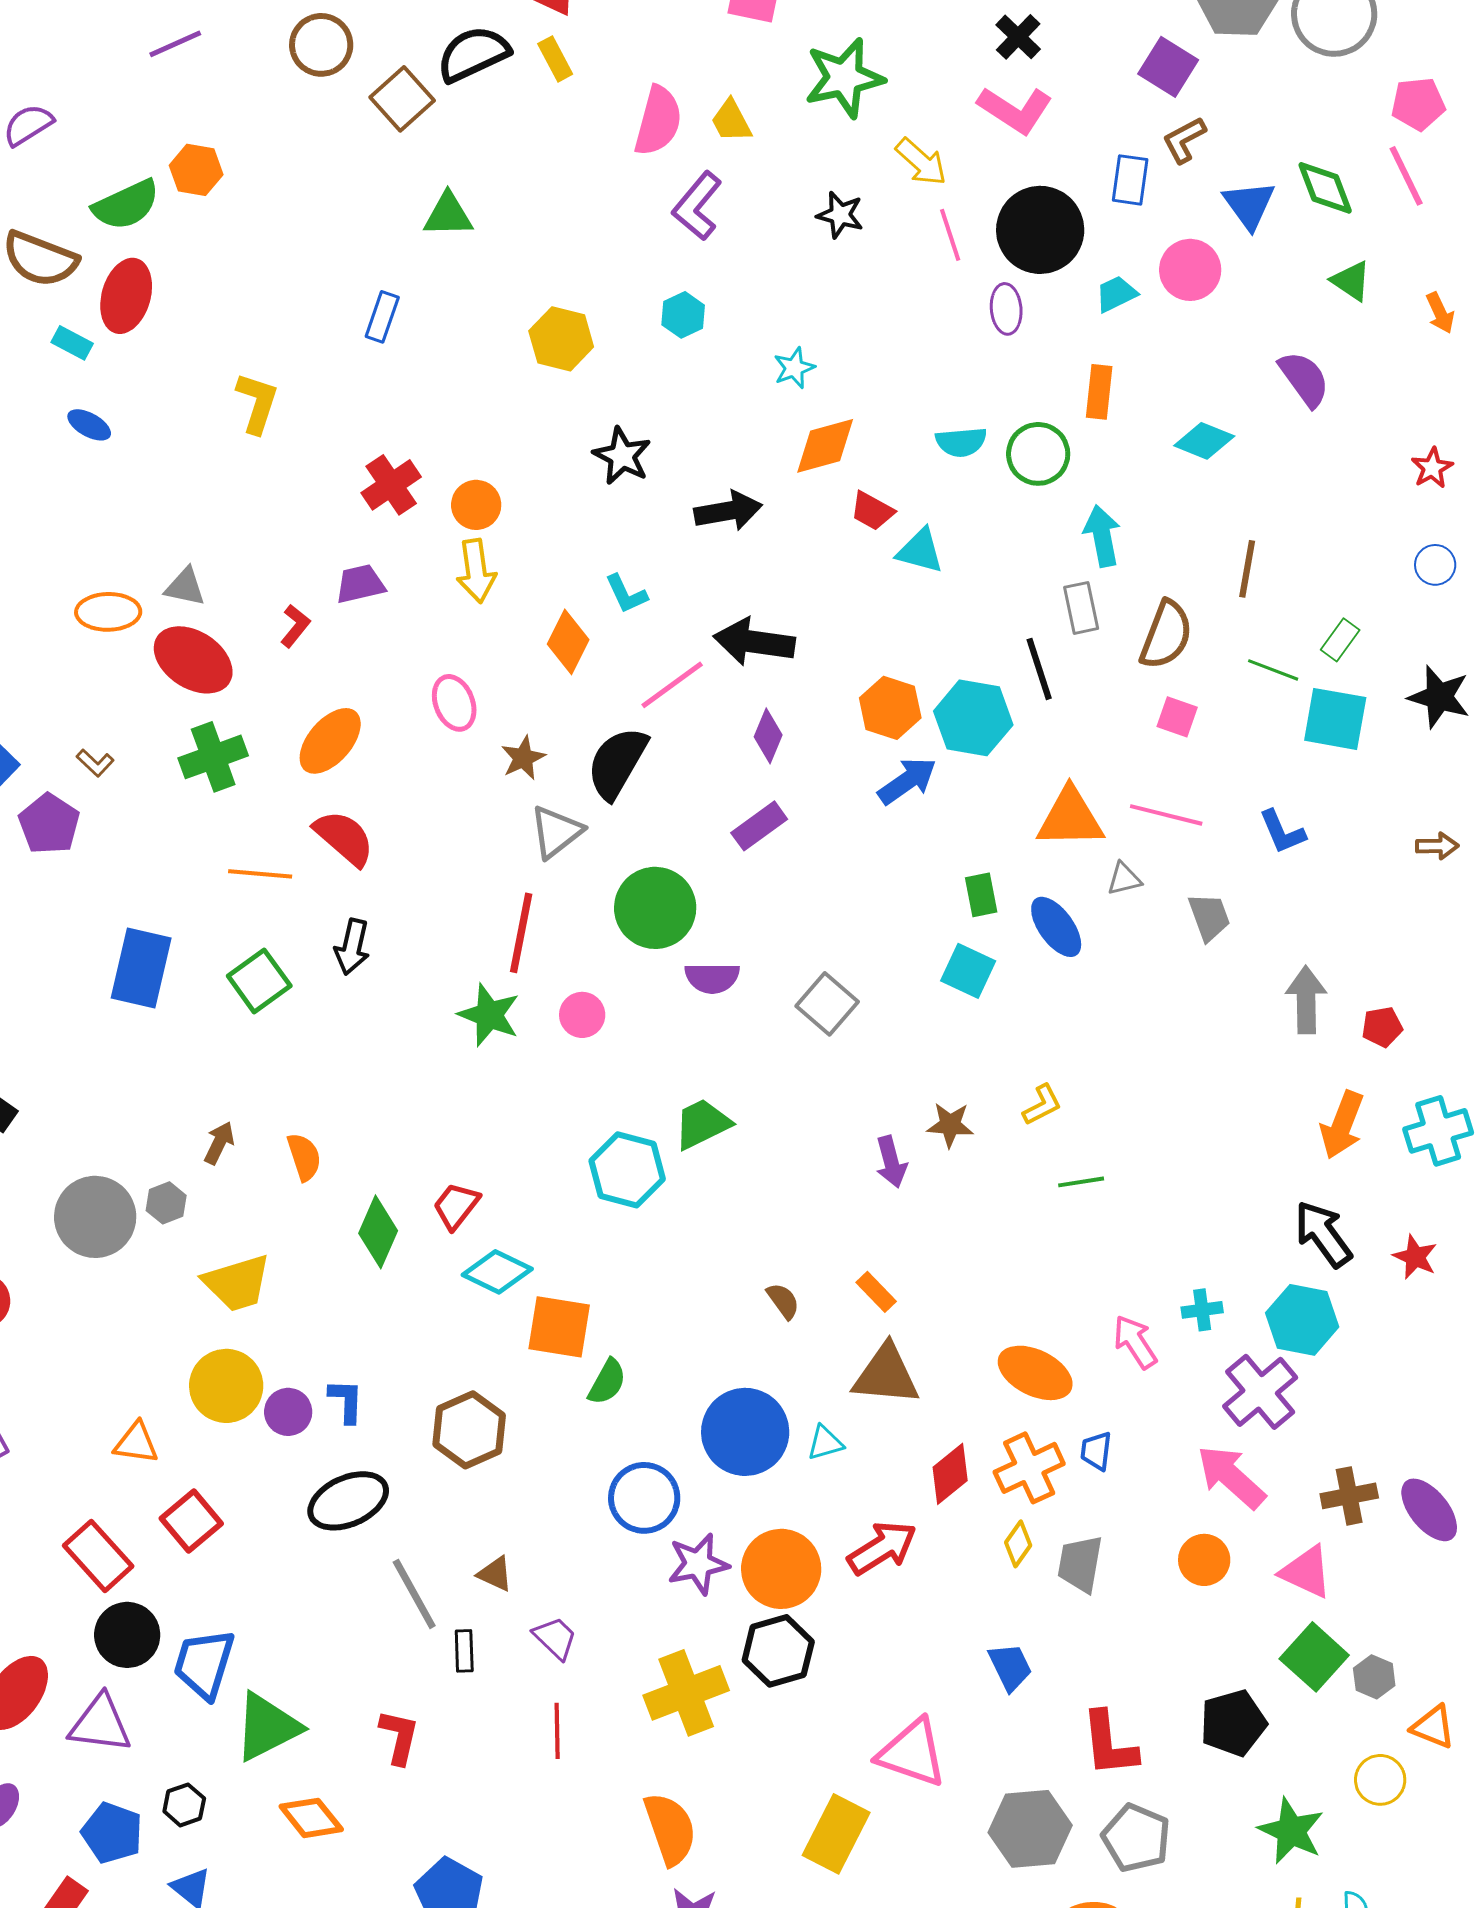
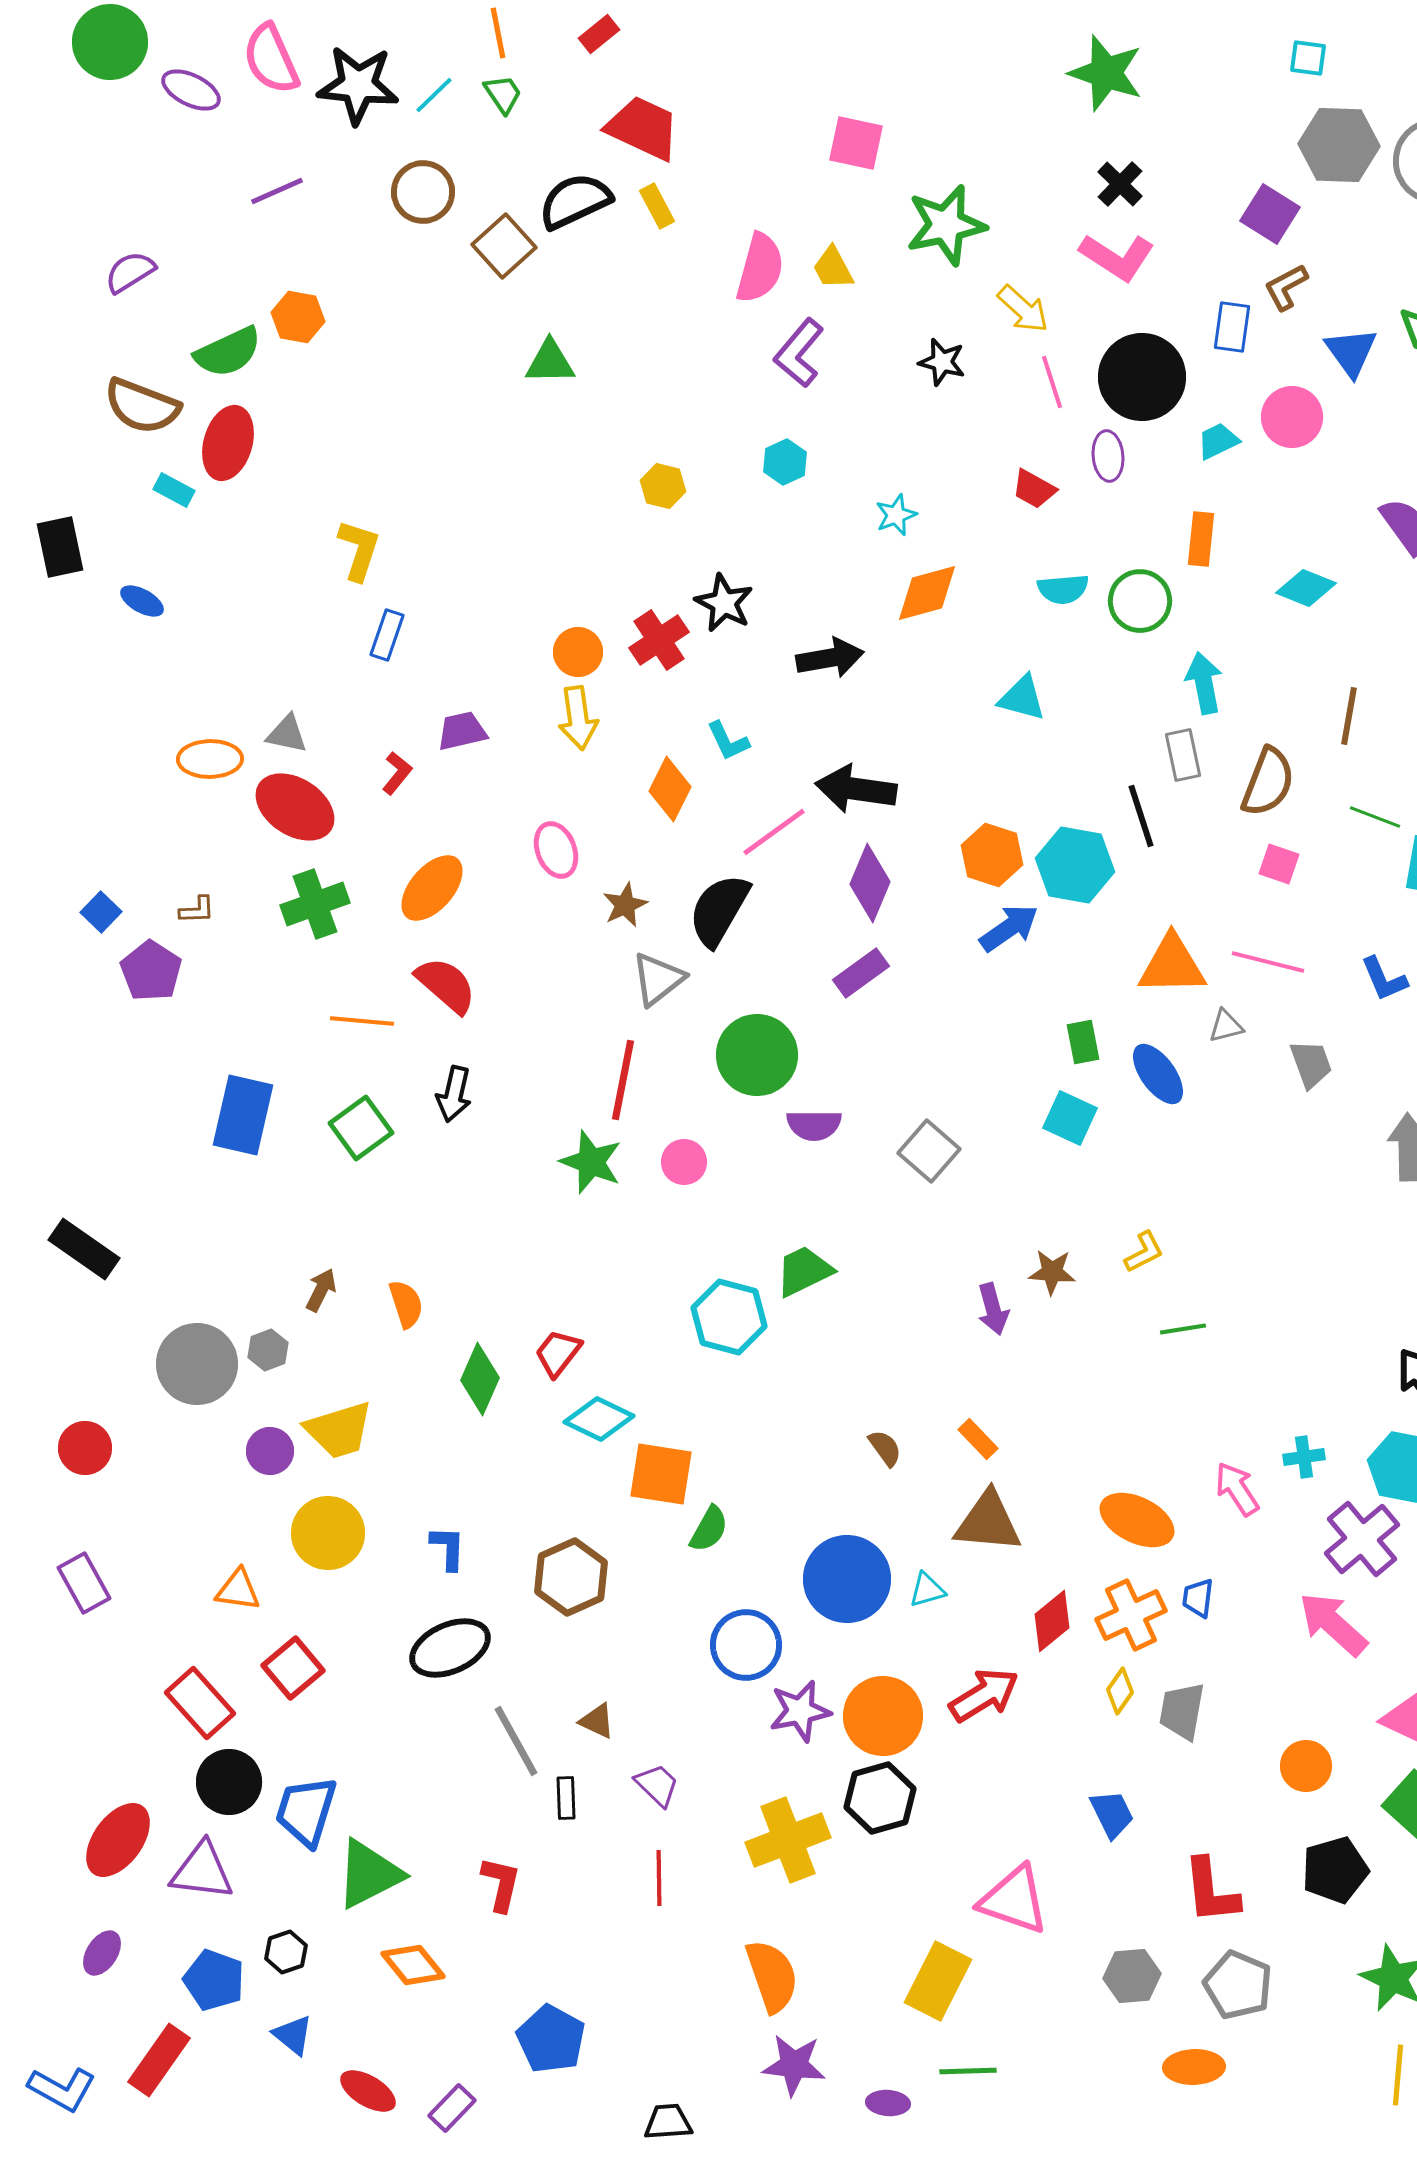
blue rectangle: (382, 317) -> (387, 635), moved
yellow hexagon: (561, 339) -> (663, 486), size x0.7
blue ellipse: (89, 425) -> (142, 601), moved
red cross: (391, 485) -> (659, 640), moved
red trapezoid: (872, 511) -> (1034, 489), moved
purple diamond: (768, 736) -> (870, 883), size x1.4
brown L-shape: (95, 763) -> (197, 910), turned -45
purple circle: (288, 1412) -> (270, 1451), moved
orange circle: (1204, 1560) -> (1306, 1766), moved
gray hexagon: (1030, 1829) -> (1132, 1976), size x0.7

